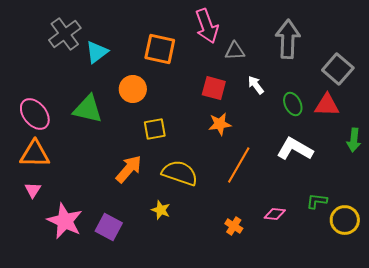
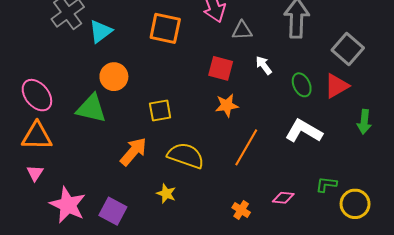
orange circle: (133, 89) -> (114, 77), moved
red triangle: (327, 105) -> (337, 86), turned -32
green triangle: (88, 109) -> (91, 108), moved

